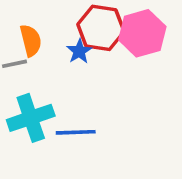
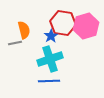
cyan cross: (31, 118) -> (50, 59), moved

